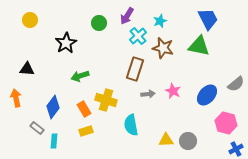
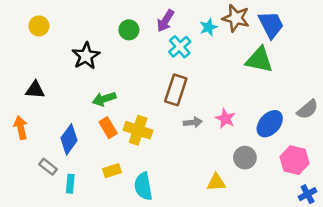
brown star: (163, 48) -> (236, 18), moved
orange rectangle: (84, 109) -> (108, 128), moved
cyan semicircle: (131, 125) -> (143, 186), moved
gray circle: (188, 141) -> (245, 158), moved

